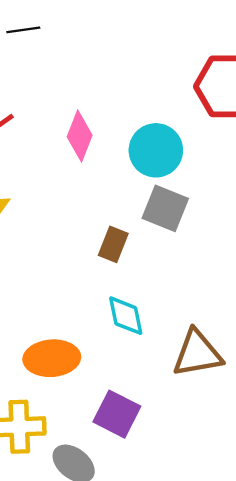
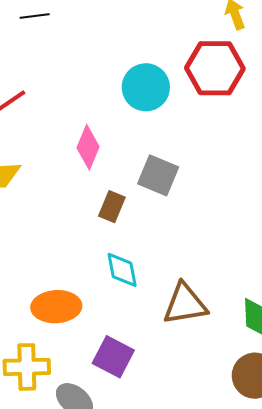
pink diamond: (80, 136) -> (88, 147), moved
cyan circle: (156, 150) -> (146, 87), moved

